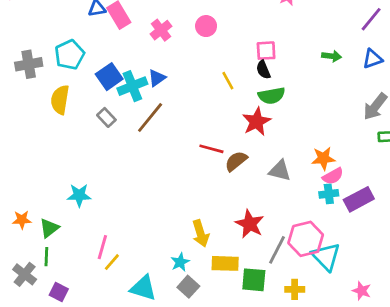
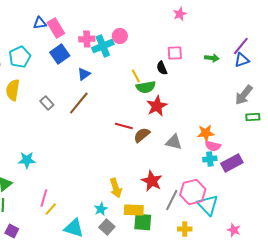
purple line: (371, 19) -> (241, 46), moved
pink cross: (161, 30) -> (87, 39), turned 35
pink square: (266, 51) -> (175, 53), moved
blue square: (109, 77) -> (60, 54), moved
cyan cross: (132, 86) -> (103, 46), moved
green semicircle: (272, 96) -> (146, 87), moved
pink semicircle: (333, 176) -> (213, 146), turned 42
green square: (254, 280) -> (143, 222), moved

